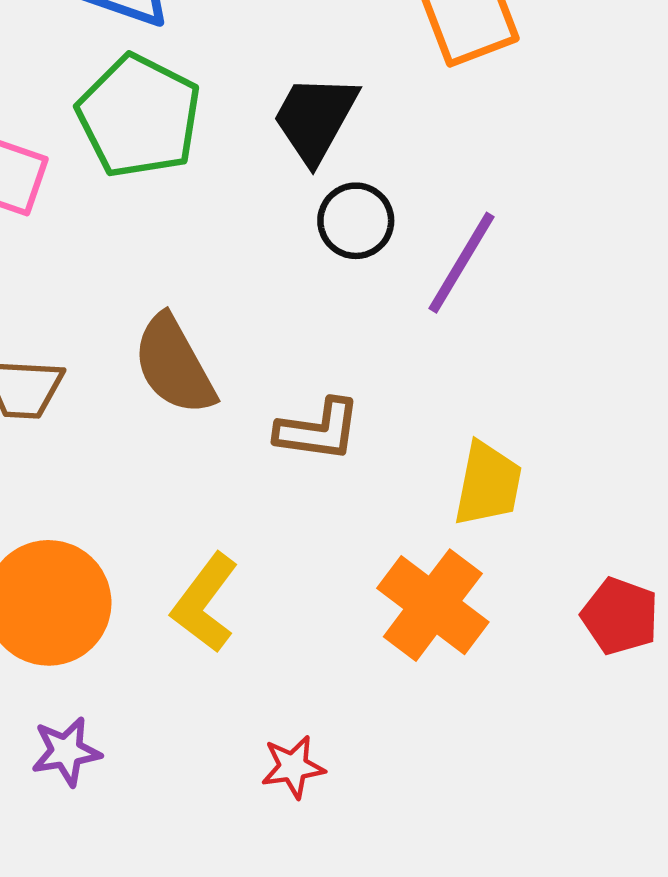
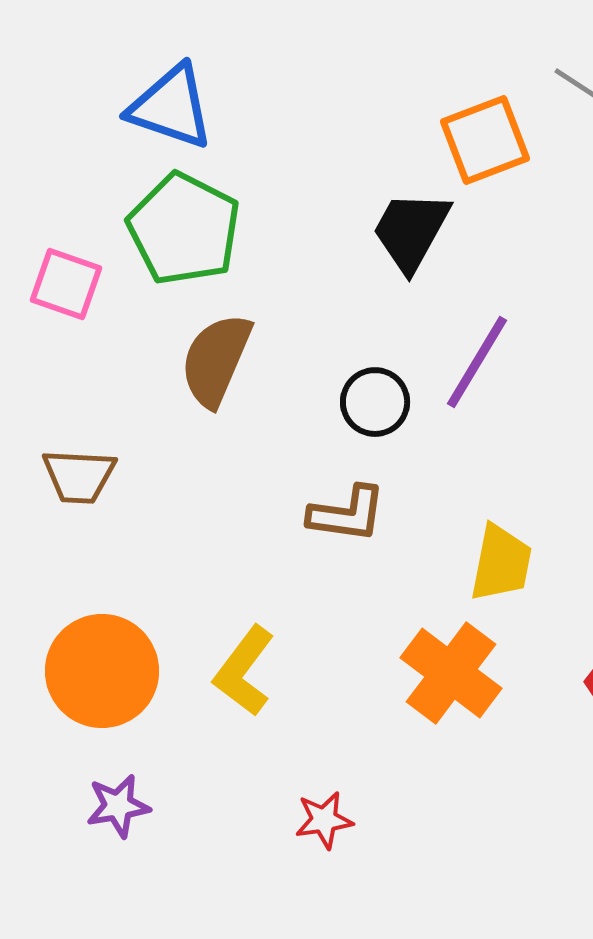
black trapezoid: (315, 118) -> (411, 231), moved
black circle: (356, 221) -> (375, 402), moved
brown semicircle: (174, 365) -> (216, 360), moved, turned 52

